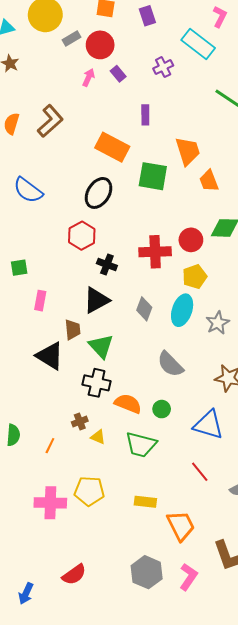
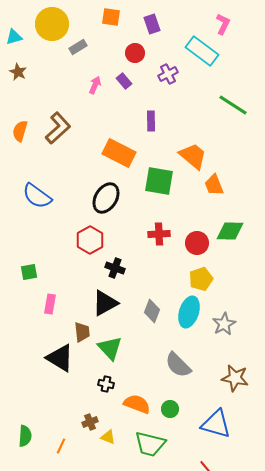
red circle: (100, 45) -> (135, 53), moved, size x0.7
orange trapezoid: (188, 151) -> (193, 156), turned -32
red cross: (155, 252) -> (159, 234), moved, size x0.7
black cross: (97, 383) -> (106, 384), size x0.6

